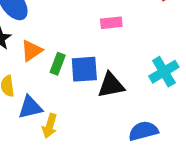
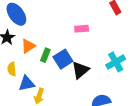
blue square: (84, 69) -> (63, 59), turned -30
black triangle: (111, 85) -> (80, 70), turned -30

